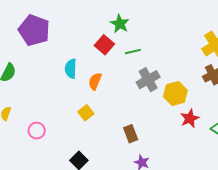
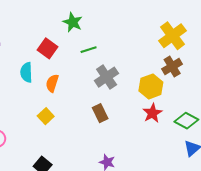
red square: (104, 45) -> (47, 48), moved
yellow hexagon: (175, 93) -> (151, 86), moved
brown rectangle: (131, 134) -> (100, 113), moved

